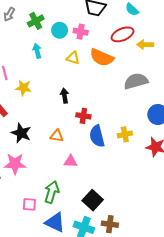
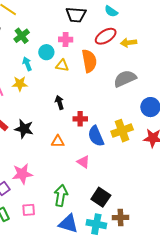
cyan circle: (60, 30) -> (46, 52), moved
orange semicircle: (102, 57) -> (89, 61), turned -115
yellow star: (23, 88) -> (20, 84), moved
black star: (21, 133) -> (24, 129), moved
yellow cross: (125, 134) -> (122, 131), size x1.5
pink triangle: (71, 161) -> (83, 162), moved, turned 40
pink square: (29, 204) -> (29, 210), moved

